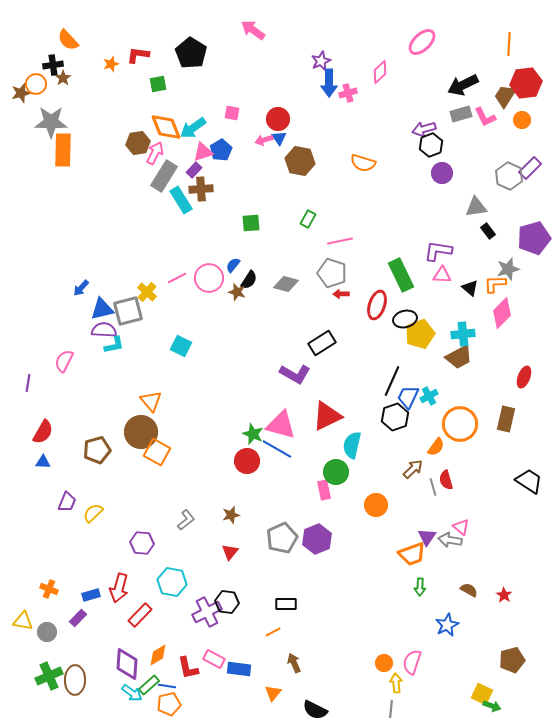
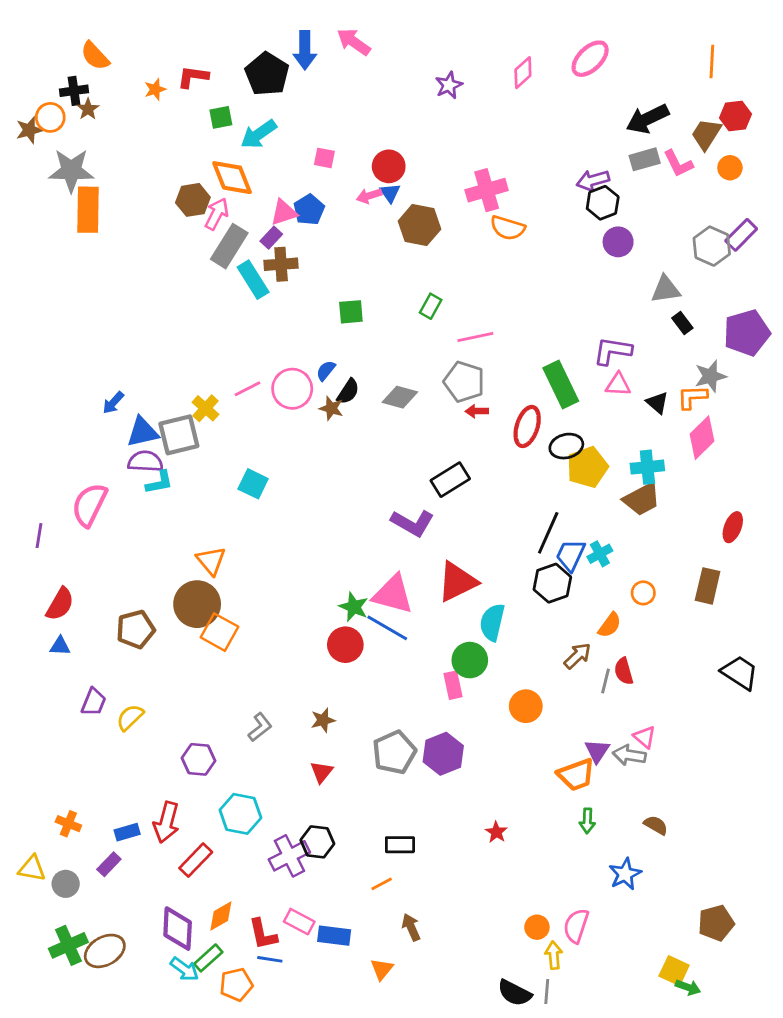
pink diamond: (380, 72) -> (523, 73), moved
blue arrow: (329, 83) -> (305, 50), moved
red hexagon: (526, 83) -> (736, 116), size x0.7
pink cross: (348, 93) -> (487, 190), moved, size x1.6
cyan arrow: (193, 128) -> (259, 134), moved
pink semicircle: (64, 361) -> (89, 505), size x1.4
orange circle: (460, 424) -> (643, 593), size x0.5
gray line: (433, 487) -> (605, 681), turned 30
red star: (504, 595) -> (496, 832), moved
brown ellipse: (75, 680) -> (105, 951), turned 60
blue line: (167, 686) -> (270, 959), moved
black semicircle: (315, 710) -> (515, 993), moved

